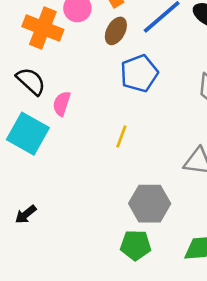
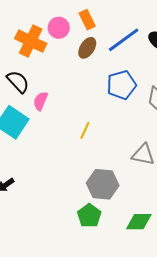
blue pentagon: (139, 73) -> (121, 85), moved
green pentagon: (136, 245) -> (89, 216), turned 30

